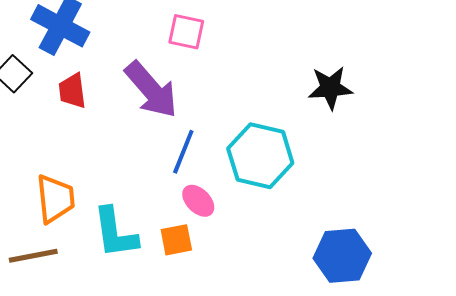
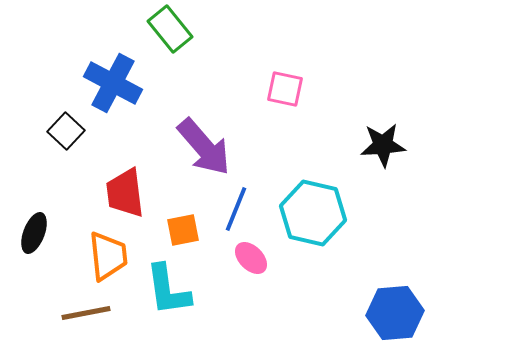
pink square: (186, 32) -> (285, 89), moved
red trapezoid: (72, 91) -> (125, 193), moved, size x1.4
orange square: (176, 240) -> (183, 230), moved

